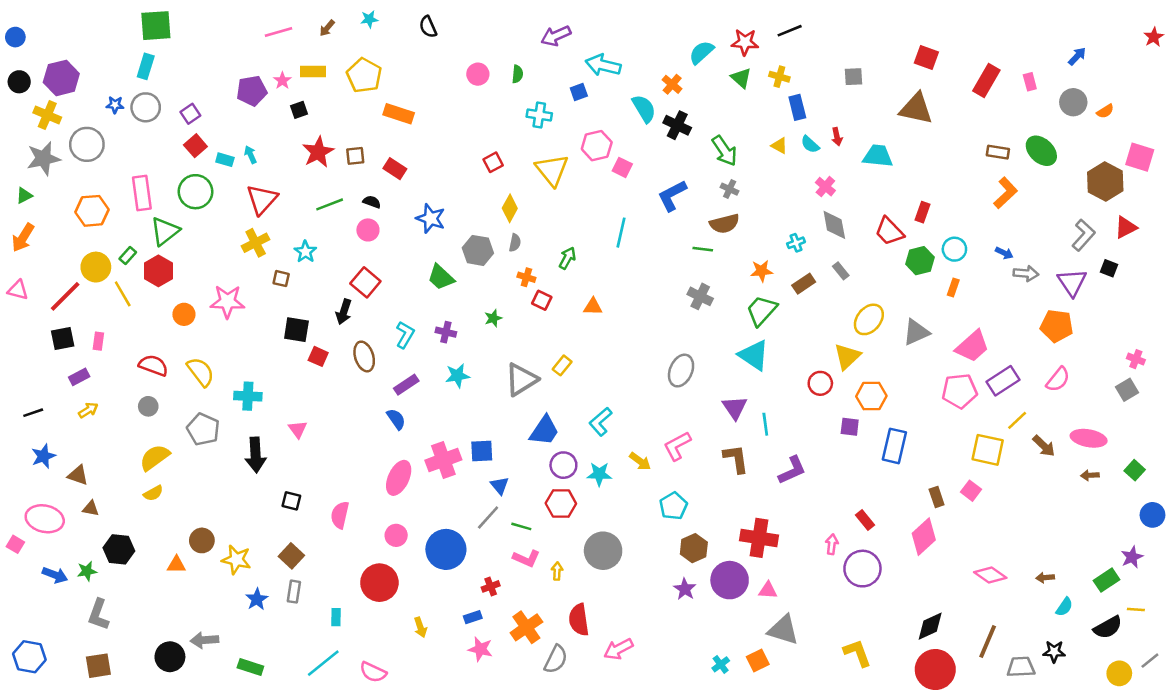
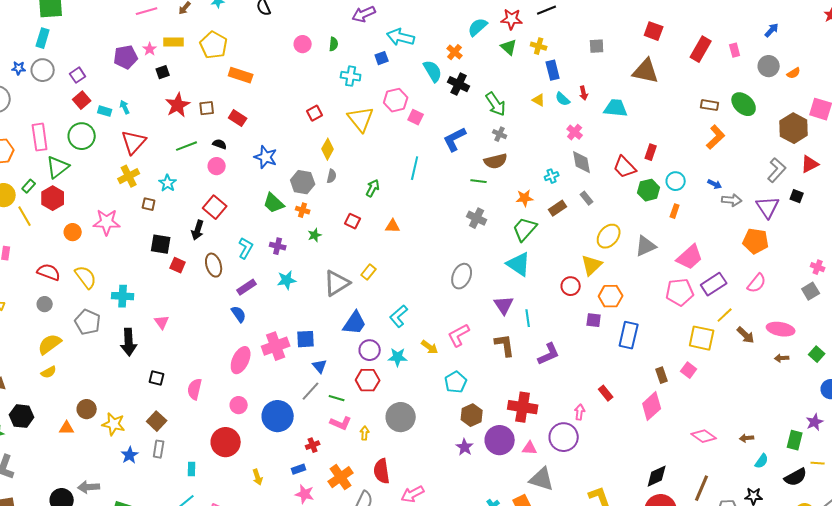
orange cross: (526, 277) -> (303, 210), moved
purple circle: (862, 569) -> (564, 437), moved
green rectangle: (1106, 580) -> (795, 440), turned -42

